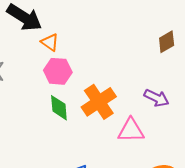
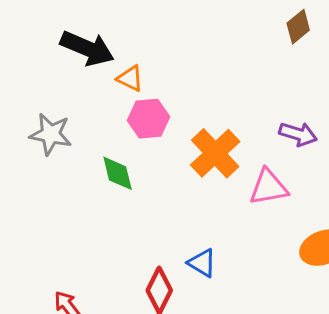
brown diamond: (167, 42) -> (298, 27), moved
green diamond: (59, 108) -> (118, 173), moved

